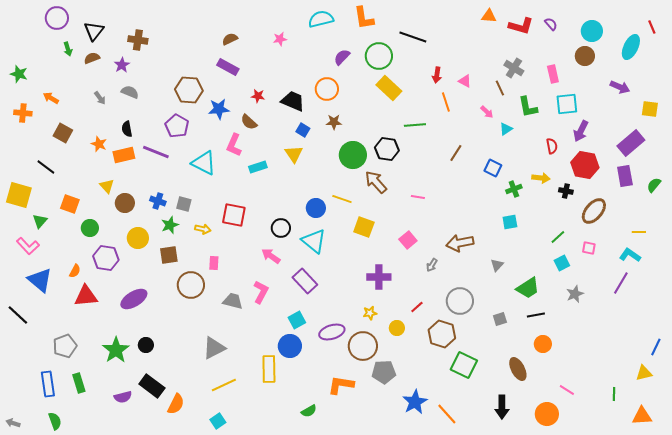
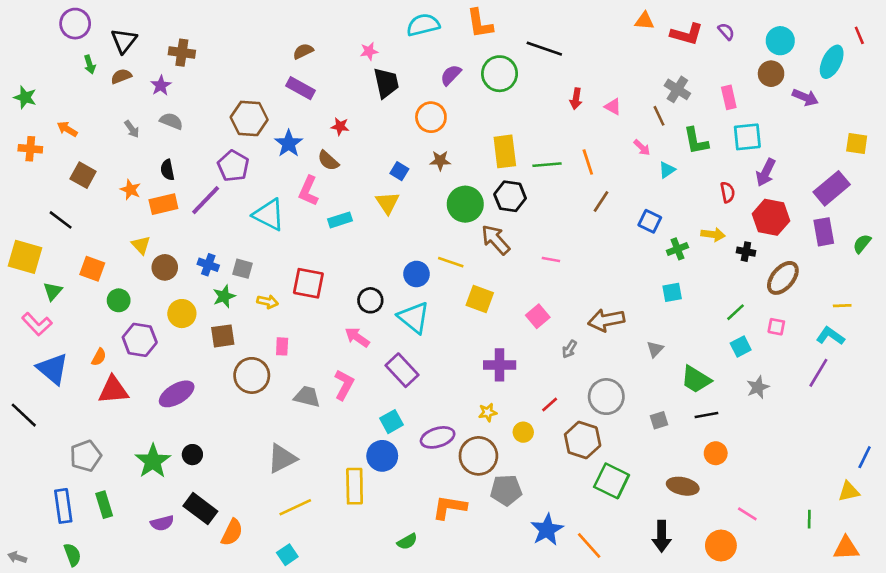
purple arrow: (620, 87) -> (805, 97), moved
yellow rectangle: (389, 88) -> (505, 151), moved, turned 40
black trapezoid: (293, 101) -> (386, 83), moved, turned 55
orange line: (446, 102) -> (588, 162), moved
blue star: (219, 109) -> (289, 143), turned -30
purple line: (156, 152) -> (206, 200), turned -68
green trapezoid: (528, 288) -> (696, 379), turned 65
brown ellipse: (518, 369) -> (683, 486), turned -50

